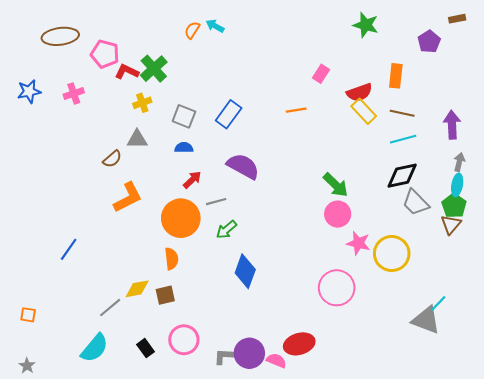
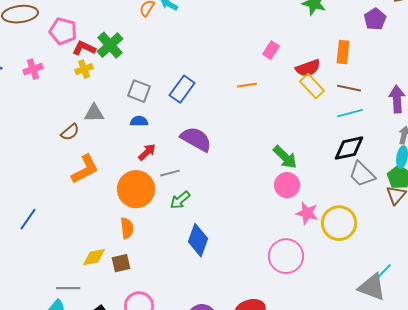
yellow cross: (142, 103) -> (84, 69), moved
gray line: (110, 308) -> (68, 288), moved, turned 40

